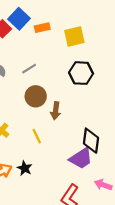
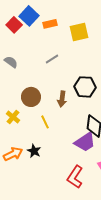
gray line: (29, 69) -> (52, 59), moved
black hexagon: (81, 73) -> (85, 87), moved
brown circle: (36, 96) -> (31, 97), moved

